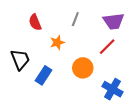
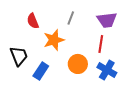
orange star: (57, 42) -> (54, 40), size x1.5
red line: (107, 47) -> (101, 44), turned -36
blue cross: (112, 89) -> (107, 70), moved

